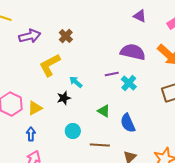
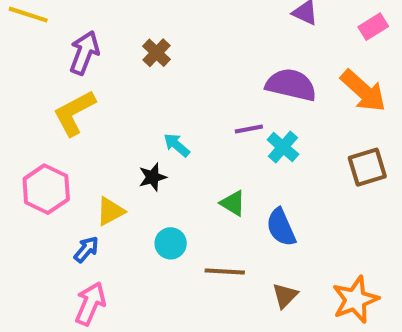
purple arrow: (30, 36) -> (84, 53), turned -55
yellow L-shape: (50, 65) -> (74, 113), moved
yellow triangle: (35, 108) -> (110, 211), moved
blue arrow: (31, 134) -> (86, 249), turned 40

